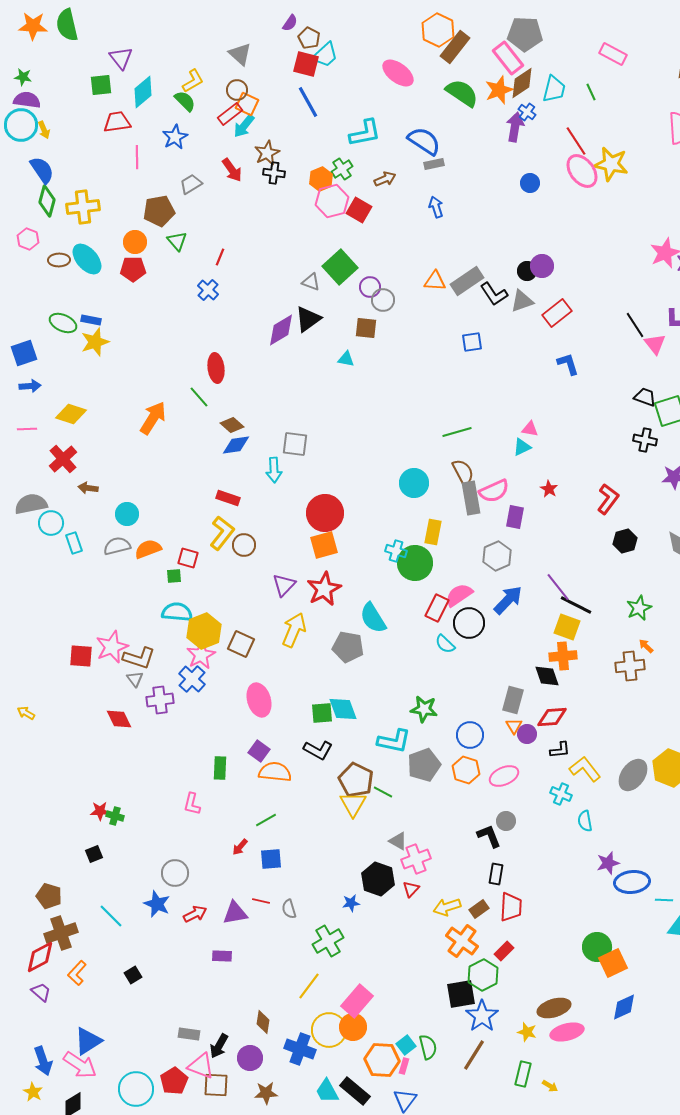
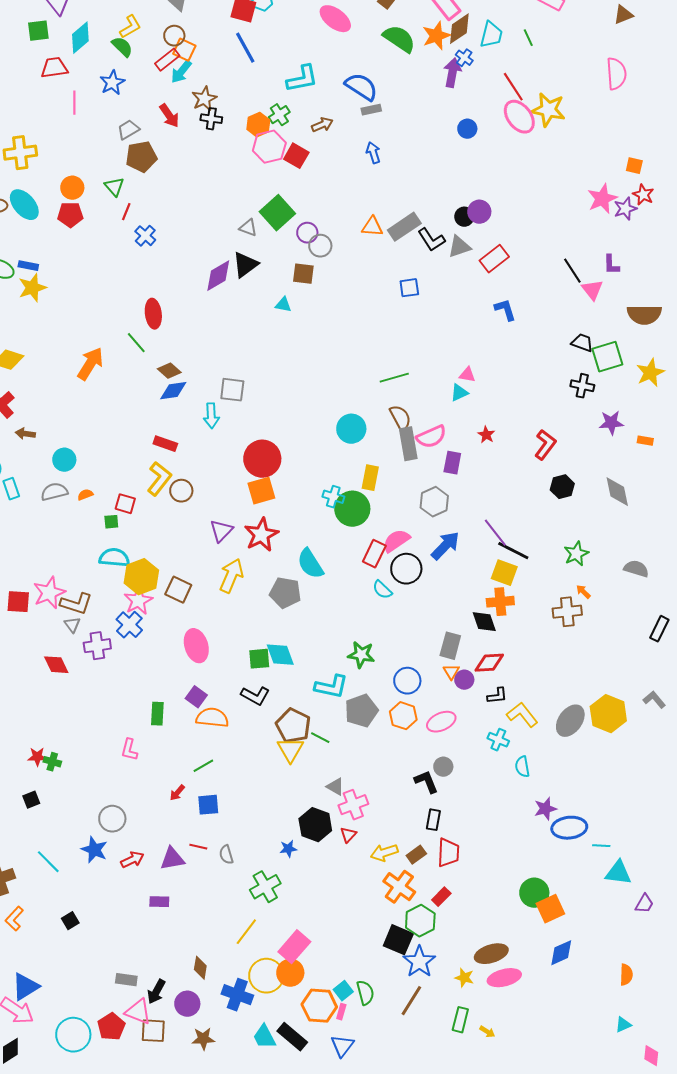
brown pentagon: (159, 211) -> (141, 157), moved
red line: (220, 257) -> (126, 212), moved
orange semicircle: (148, 549) -> (85, 495), size x0.6
black square: (461, 994) -> (398, 940), turned 32

